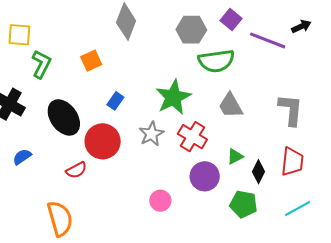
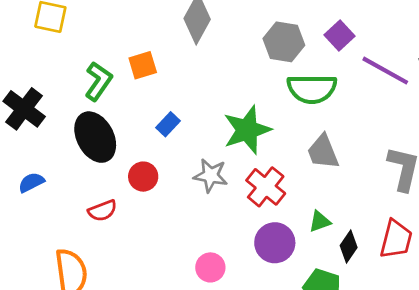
green L-shape: (41, 64) -> (98, 81), moved
gray star: (151, 134) -> (211, 175), turned 30
red circle: (103, 141) -> (143, 177), size x0.6

